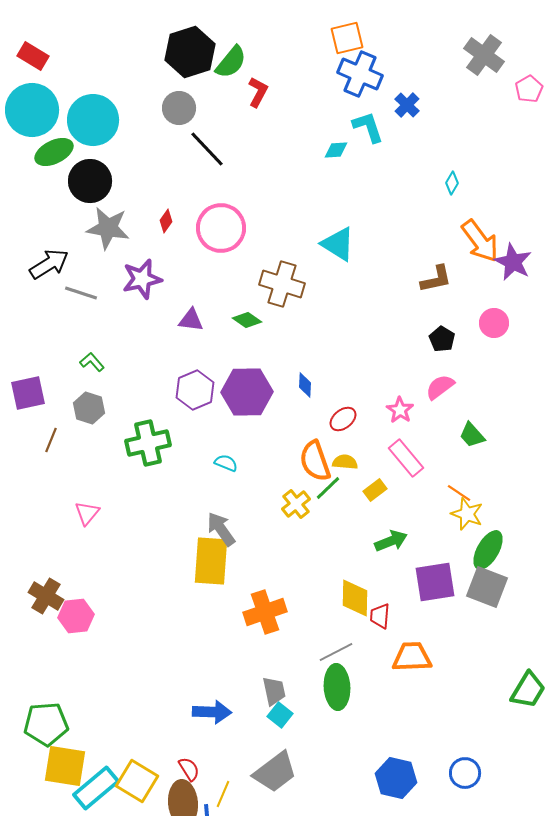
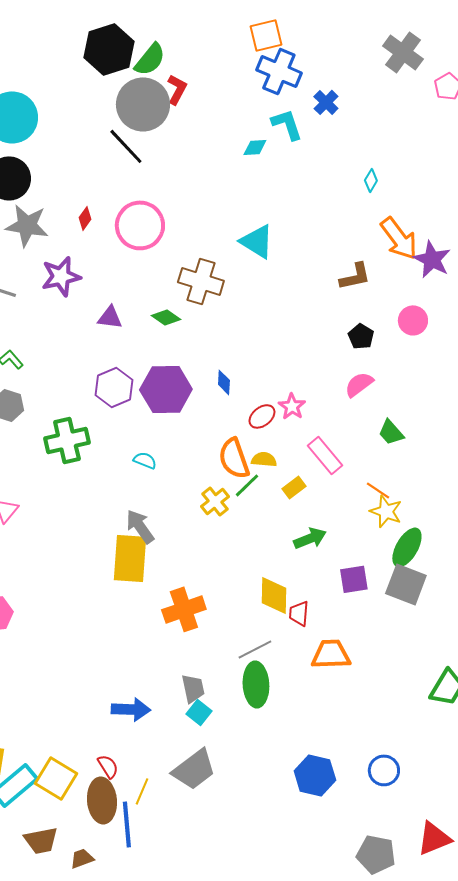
gray circle: (179, 108) -> (143, 104), moved, size x1.6
pink star: (400, 410) -> (292, 406), moved
purple square: (435, 582) -> (354, 579), size x0.7

